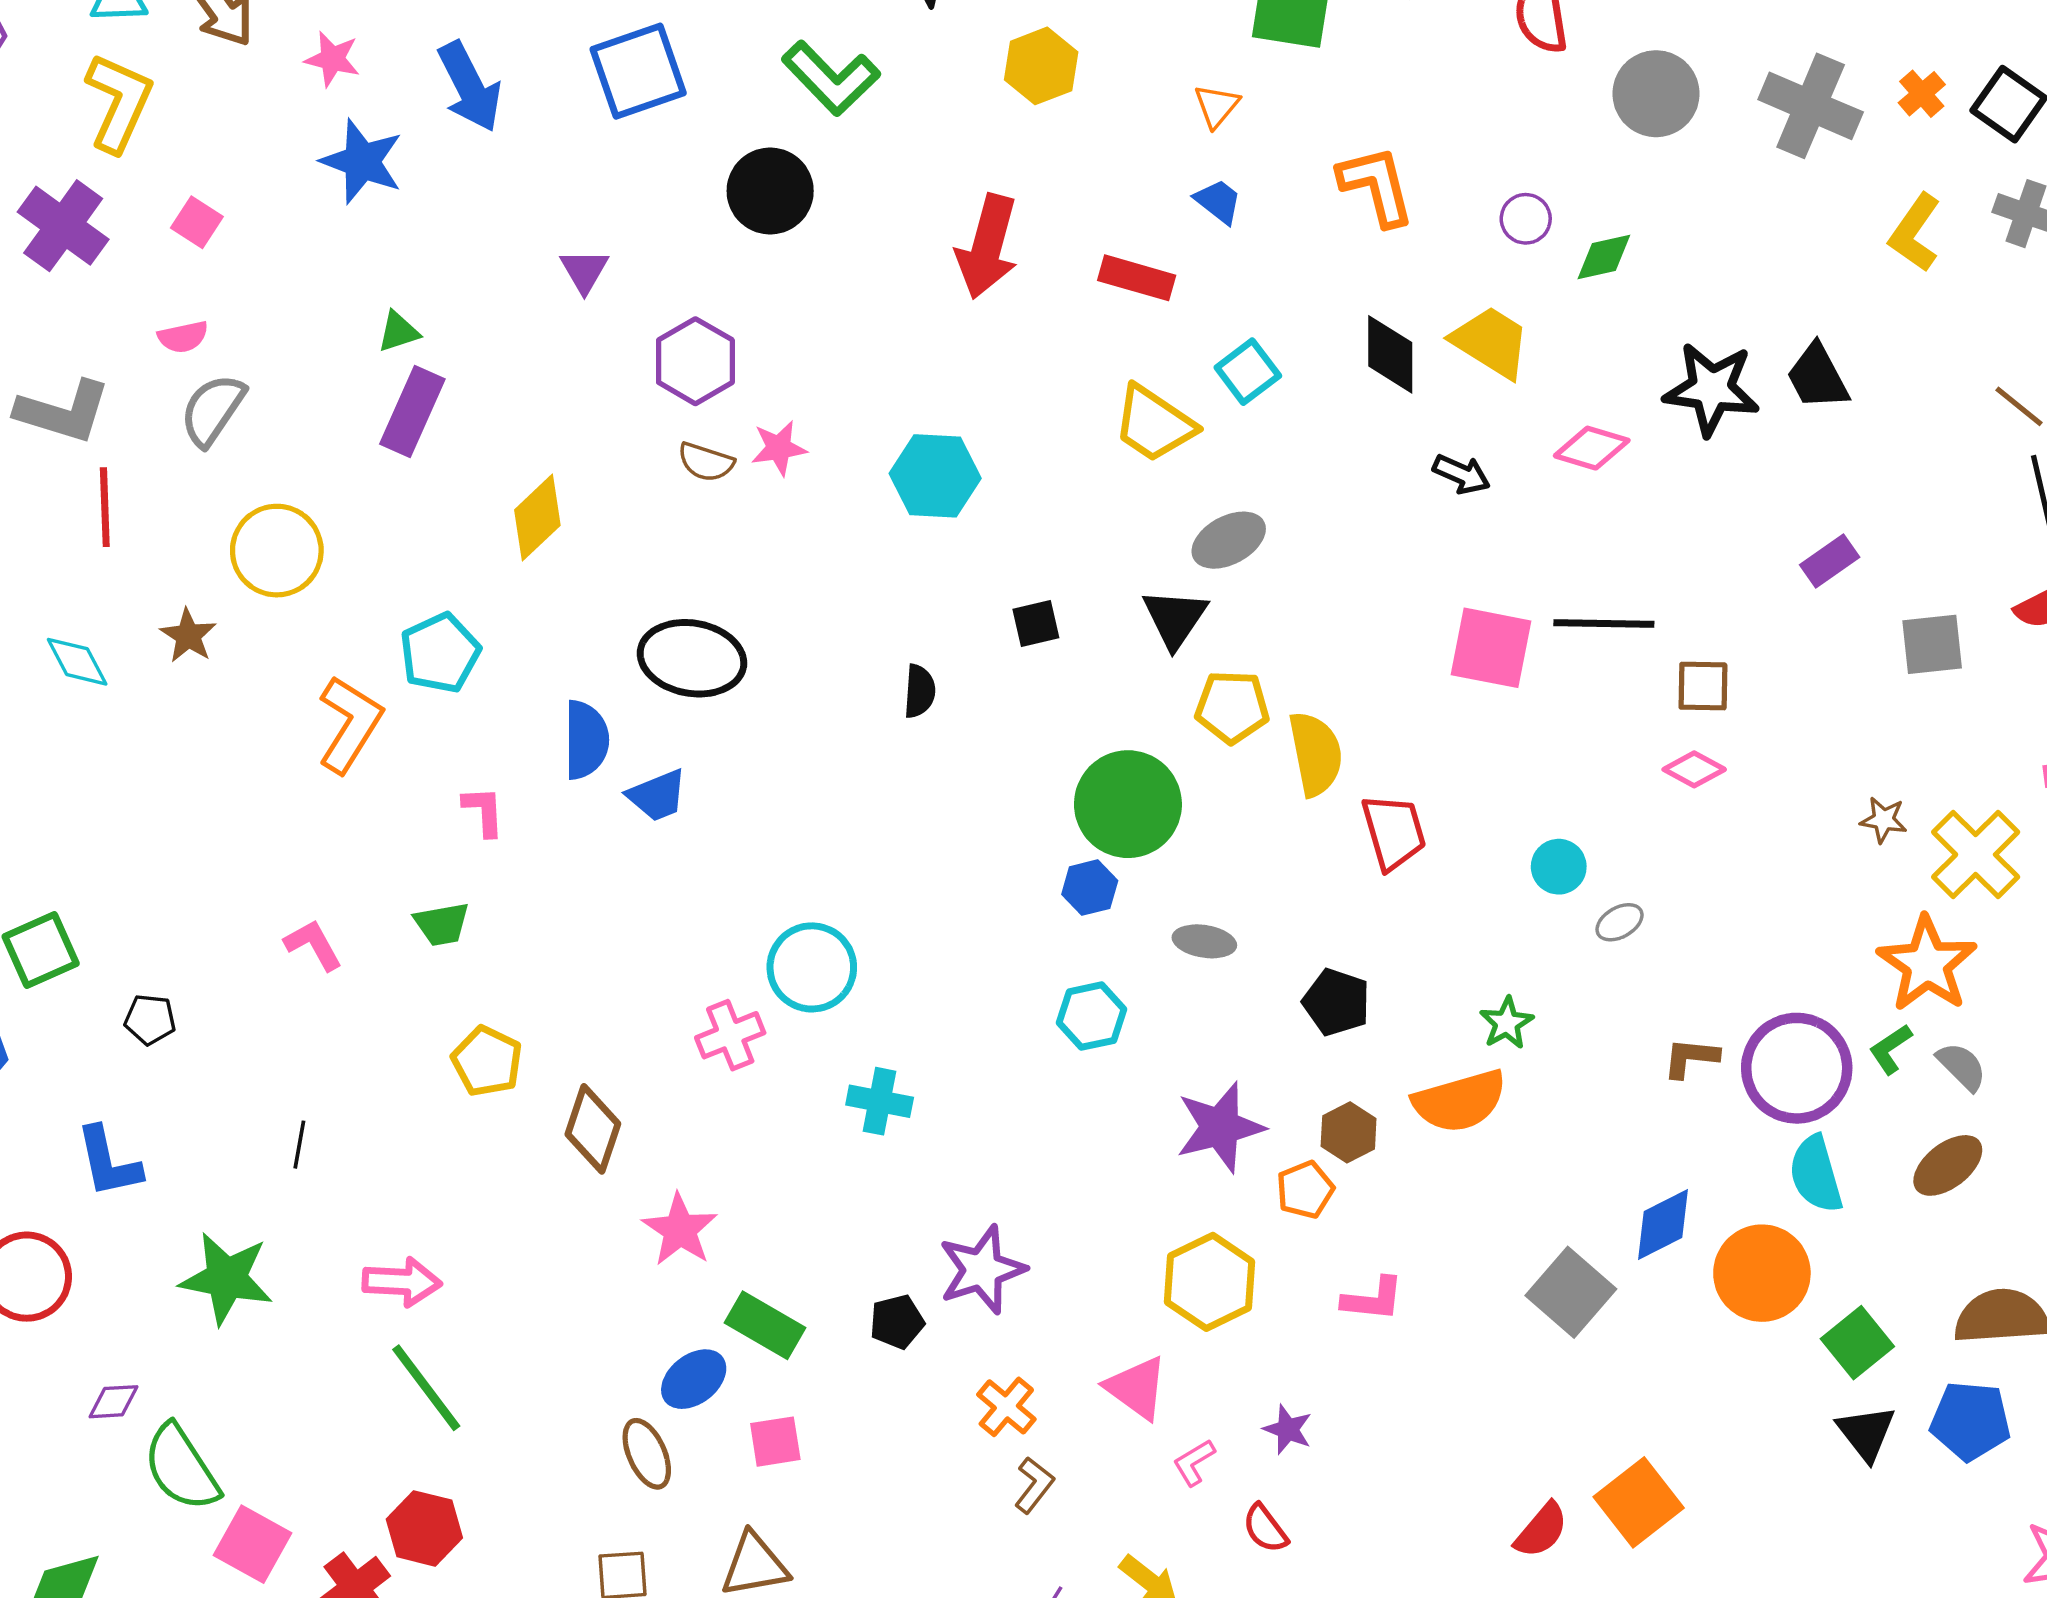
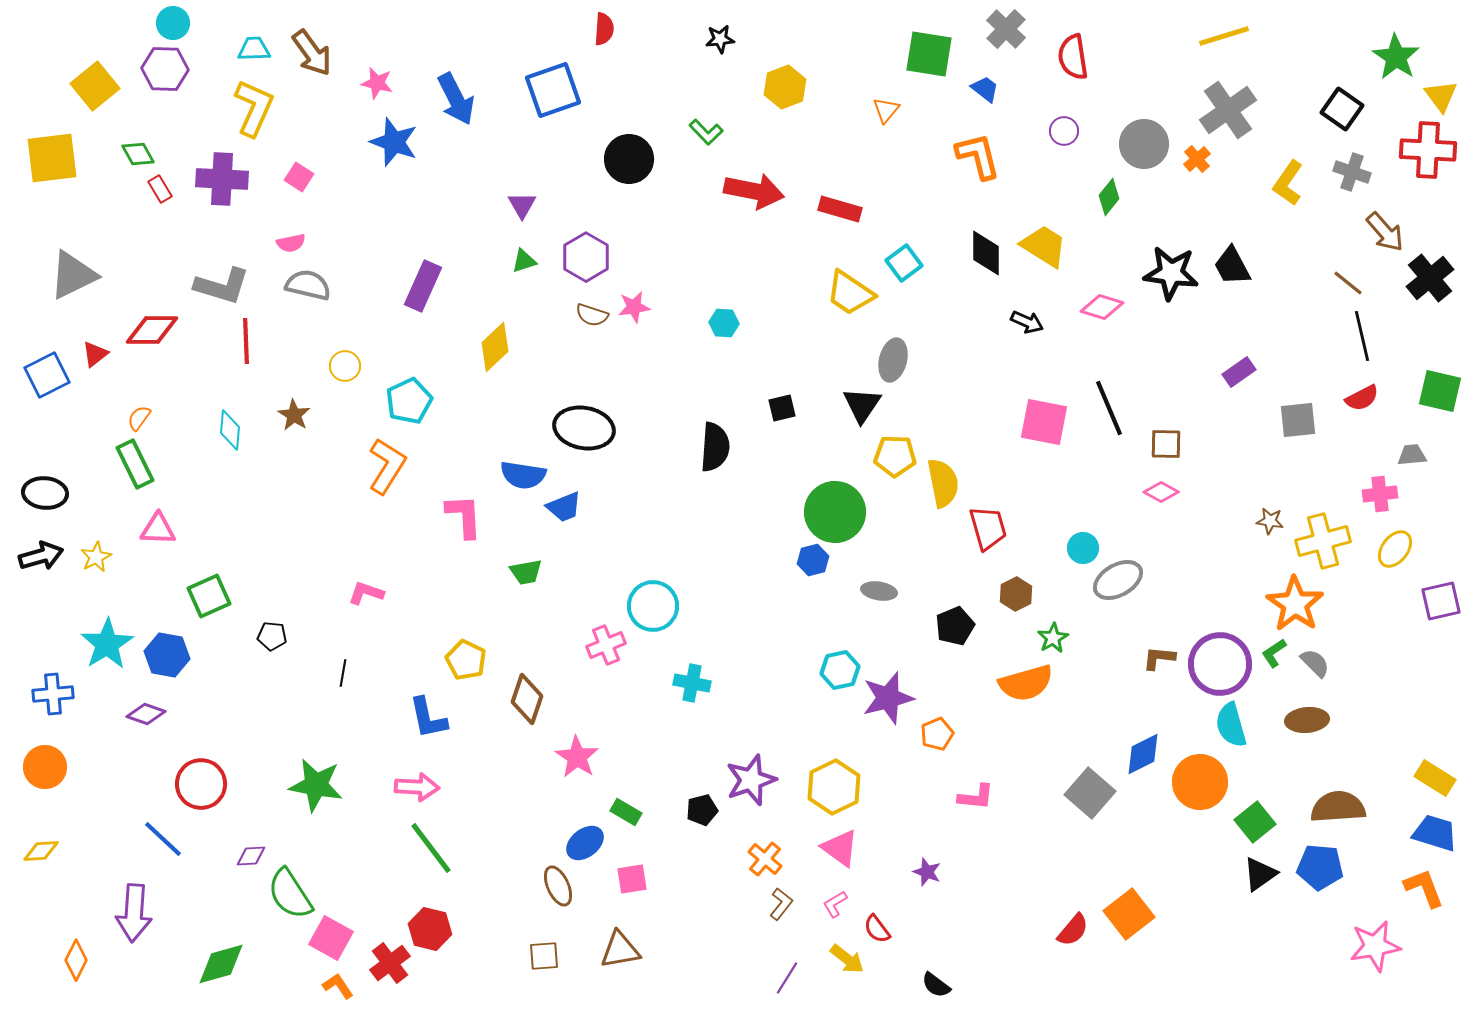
green L-shape: (831, 78) -> (706, 132), moved, size x0.6
gray circle: (1656, 94) -> (1144, 144), moved
orange cross: (1922, 94) -> (1197, 159), moved
gray cross: (1811, 106) -> (1228, 110), turned 32
blue trapezoid: (1218, 201) -> (985, 89), moved
purple circle: (1526, 219) -> (1064, 131), moved
purple cross: (63, 226) -> (222, 179), turned -33
red arrow: (987, 247) -> (754, 191), turned -94
green diamond: (1604, 257) -> (1109, 197), turned -39
green triangle: (398, 332) -> (524, 261), moved
gray semicircle: (213, 410) -> (308, 285), turned 69
cyan hexagon: (935, 476) -> (724, 323), size x0.6
gray ellipse: (1229, 540) -> (893, 360), turned -48
yellow circle: (277, 551) -> (345, 366), size x0.6
black line: (1604, 623) -> (1109, 408), turned 66
cyan pentagon: (440, 653) -> (409, 401), moved
cyan diamond: (77, 662) -> (230, 430), turned 33
black semicircle: (920, 691) -> (715, 447), size x1.6
blue semicircle: (586, 740) -> (523, 475), turned 99
pink L-shape: (484, 811) -> (464, 516), size x1.5
yellow cross: (1976, 855) -> (1323, 541), turned 30
gray ellipse: (1620, 922) -> (1118, 580), size x1.8
green trapezoid: (442, 924) -> (526, 572), moved
pink L-shape: (313, 945) -> (366, 593), turned -42
black pentagon: (1336, 1002) -> (955, 626), turned 30
cyan hexagon: (1091, 1016) -> (840, 670), moved
brown hexagon: (1349, 1132) -> (1016, 594), moved
black line: (299, 1145) -> (343, 673), moved
blue L-shape: (108, 1162) -> (428, 718), moved
brown ellipse: (1948, 1165) -> (1307, 720), turned 33
yellow hexagon: (1210, 1282) -> (834, 787), moved
green rectangle: (765, 1325) -> (626, 812), size x0.7
black triangle: (1866, 1433) -> (1260, 874), turned 33
pink L-shape: (1194, 1462) -> (835, 904), moved
red semicircle: (1265, 1528) -> (877, 929), moved

